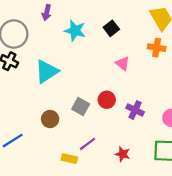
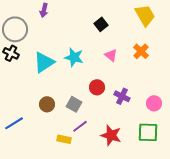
cyan star: (75, 31) -> (74, 57), moved
orange cross: (157, 48) -> (141, 51), moved, turned 35
gray square: (81, 107) -> (74, 104), moved
red star: (123, 154) -> (111, 135), size x1.5

